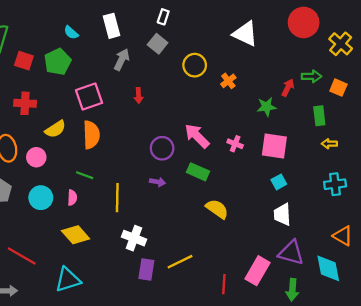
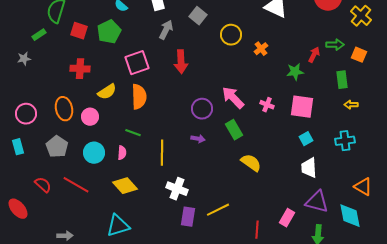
red arrow: (138, 95) -> (181, 62), size x1.6
green rectangle: (198, 172) -> (234, 130), turned 36
cyan cross: (335, 184) -> (345, 141), moved
red line: (22, 256) -> (76, 185), moved
pink rectangle: (258, 271) -> (287, 218), size x0.7

